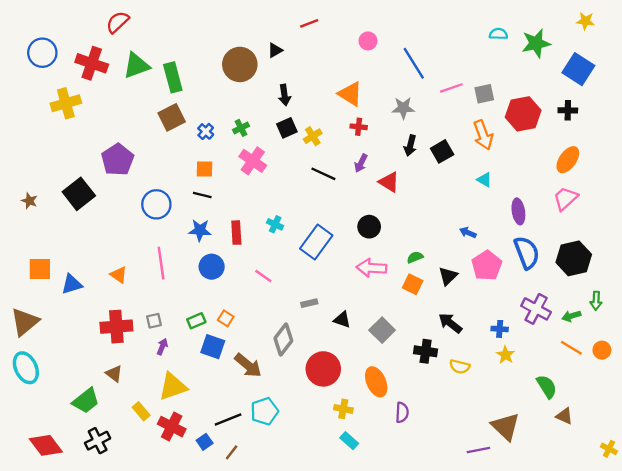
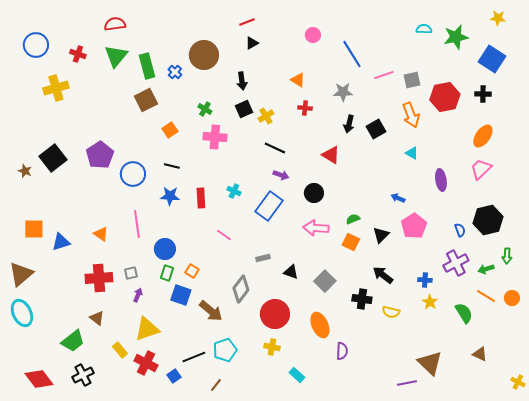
red semicircle: (118, 22) -> (115, 24), moved, turned 35
red line: (309, 23) -> (247, 22), moved
black triangle: (275, 50) -> (252, 43), moved
red cross: (92, 63) -> (78, 54), size x0.6
green triangle: (136, 66) -> (116, 56), turned -30
orange triangle: (350, 94) -> (298, 80), size x0.7
green cross: (241, 128) -> (205, 109), turned -32
blue cross: (206, 131) -> (175, 72), moved
purple pentagon: (118, 160) -> (100, 155), moved
pink cross: (253, 161) -> (215, 137), turned -30
purple arrow: (361, 163) -> (281, 175), moved, turned -98
orange square: (205, 169) -> (170, 130), moved, turned -35
black square: (79, 194) -> (53, 158), moved
blue semicircle: (527, 253) -> (460, 230), moved, size x0.5
blue circle: (212, 267) -> (165, 249), moved
purple cross: (536, 309) -> (456, 263), turned 35
green rectangle: (196, 321) -> (167, 273), turned -49
green semicircle: (547, 387) -> (464, 313), moved
yellow cross: (343, 409) -> (272, 347), moved
brown line: (232, 452) -> (216, 385), moved

